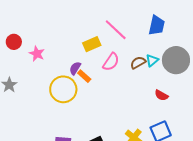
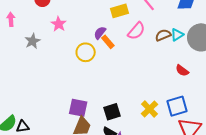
pink star: (37, 54) -> (59, 24), moved
yellow circle: (63, 89) -> (86, 52), size x0.7

